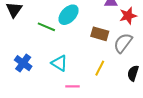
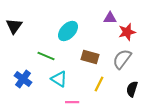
green line: (46, 27) -> (46, 56), moved
brown rectangle: (100, 34) -> (90, 57), moved

